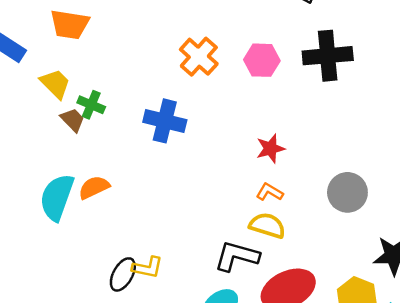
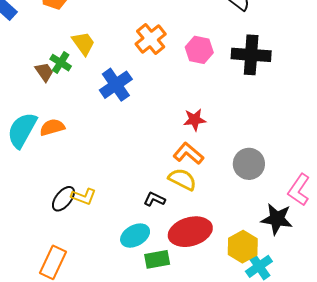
yellow trapezoid: (55, 84) -> (83, 43), moved
blue cross: (165, 121) -> (116, 85), turned 32
orange L-shape: (270, 192) -> (188, 154), size x1.4
black L-shape: (237, 256) -> (154, 199), size x0.6

